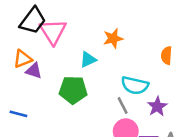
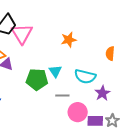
cyan triangle: (88, 60) -> (55, 71), moved, turned -40
gray line: (123, 105) -> (62, 95), moved, turned -64

